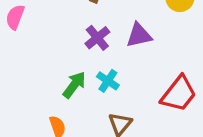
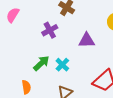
purple cross: (97, 38) -> (50, 30), moved

